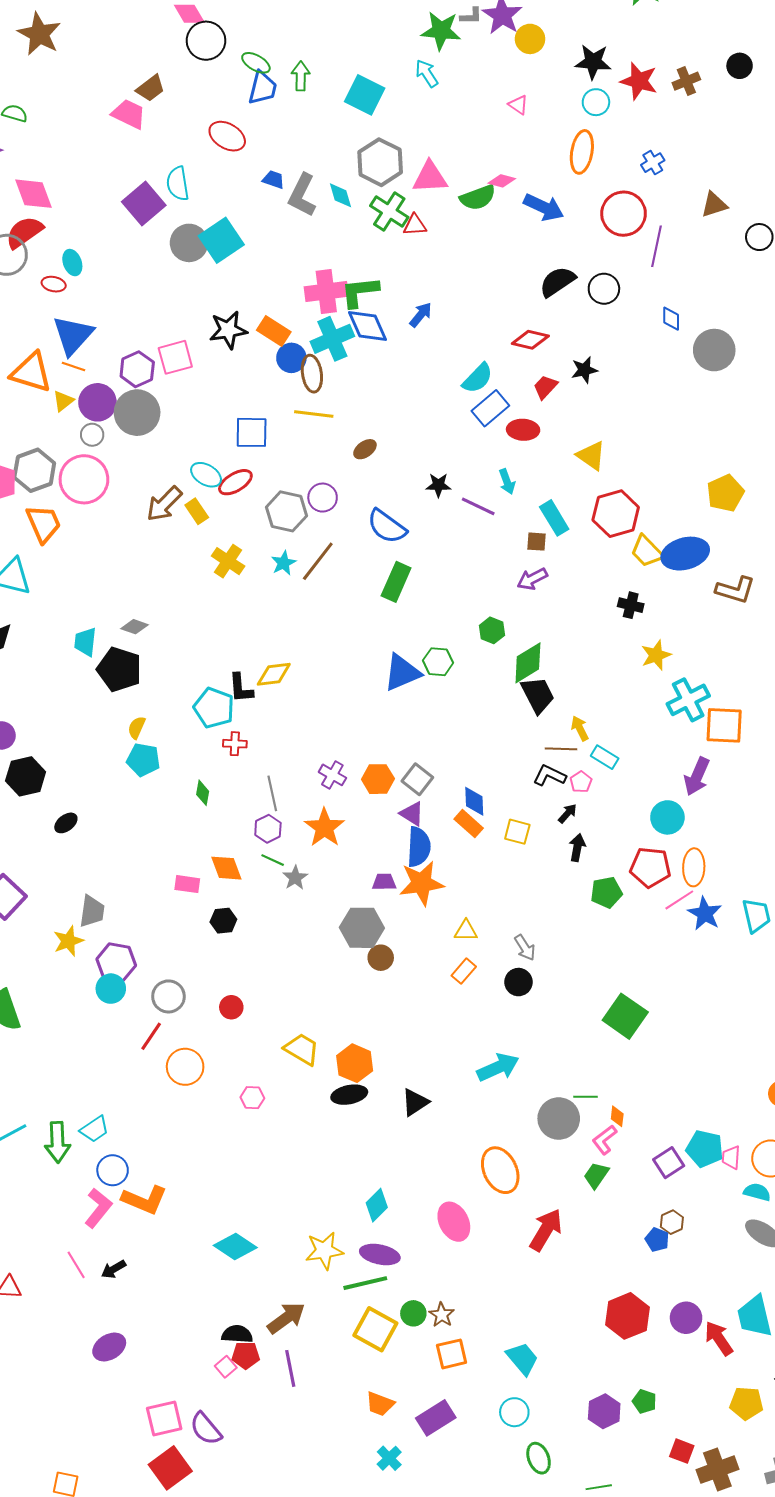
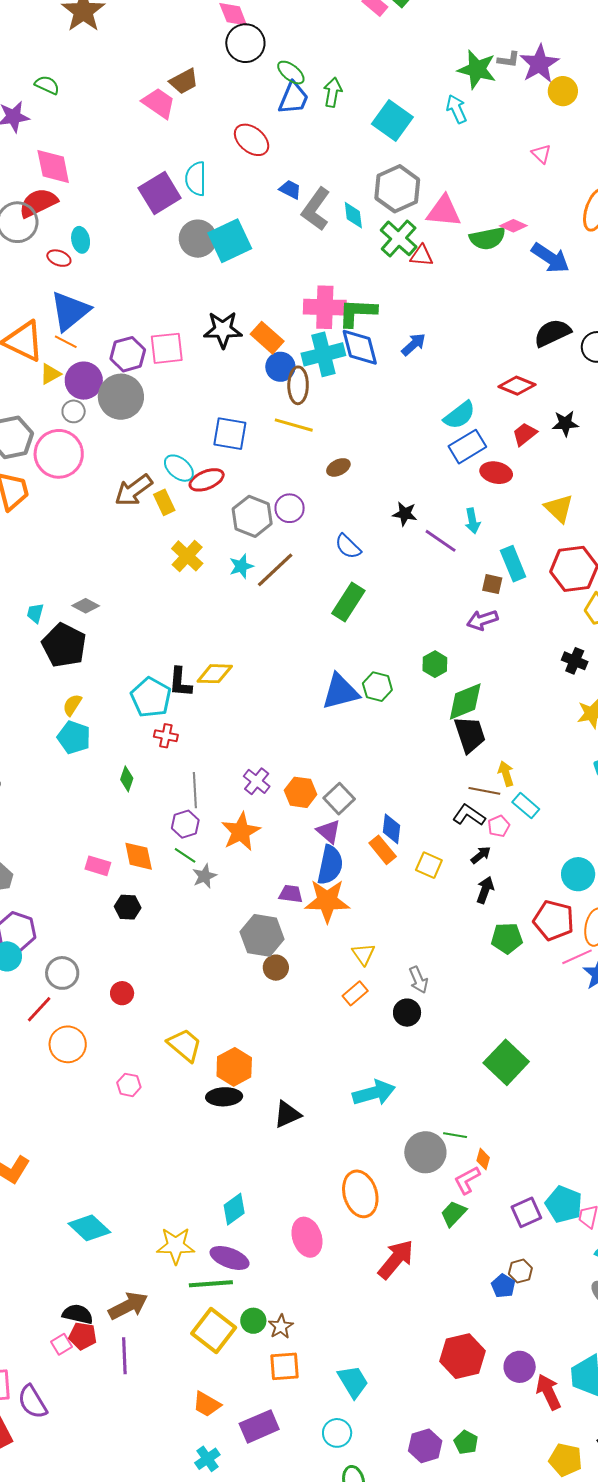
blue semicircle: (387, 526) -> (348, 546), size x0.7
cyan trapezoid: (85, 642) -> (35, 613), size x0.7
yellow triangle: (466, 931) -> (363, 954), turned 45

